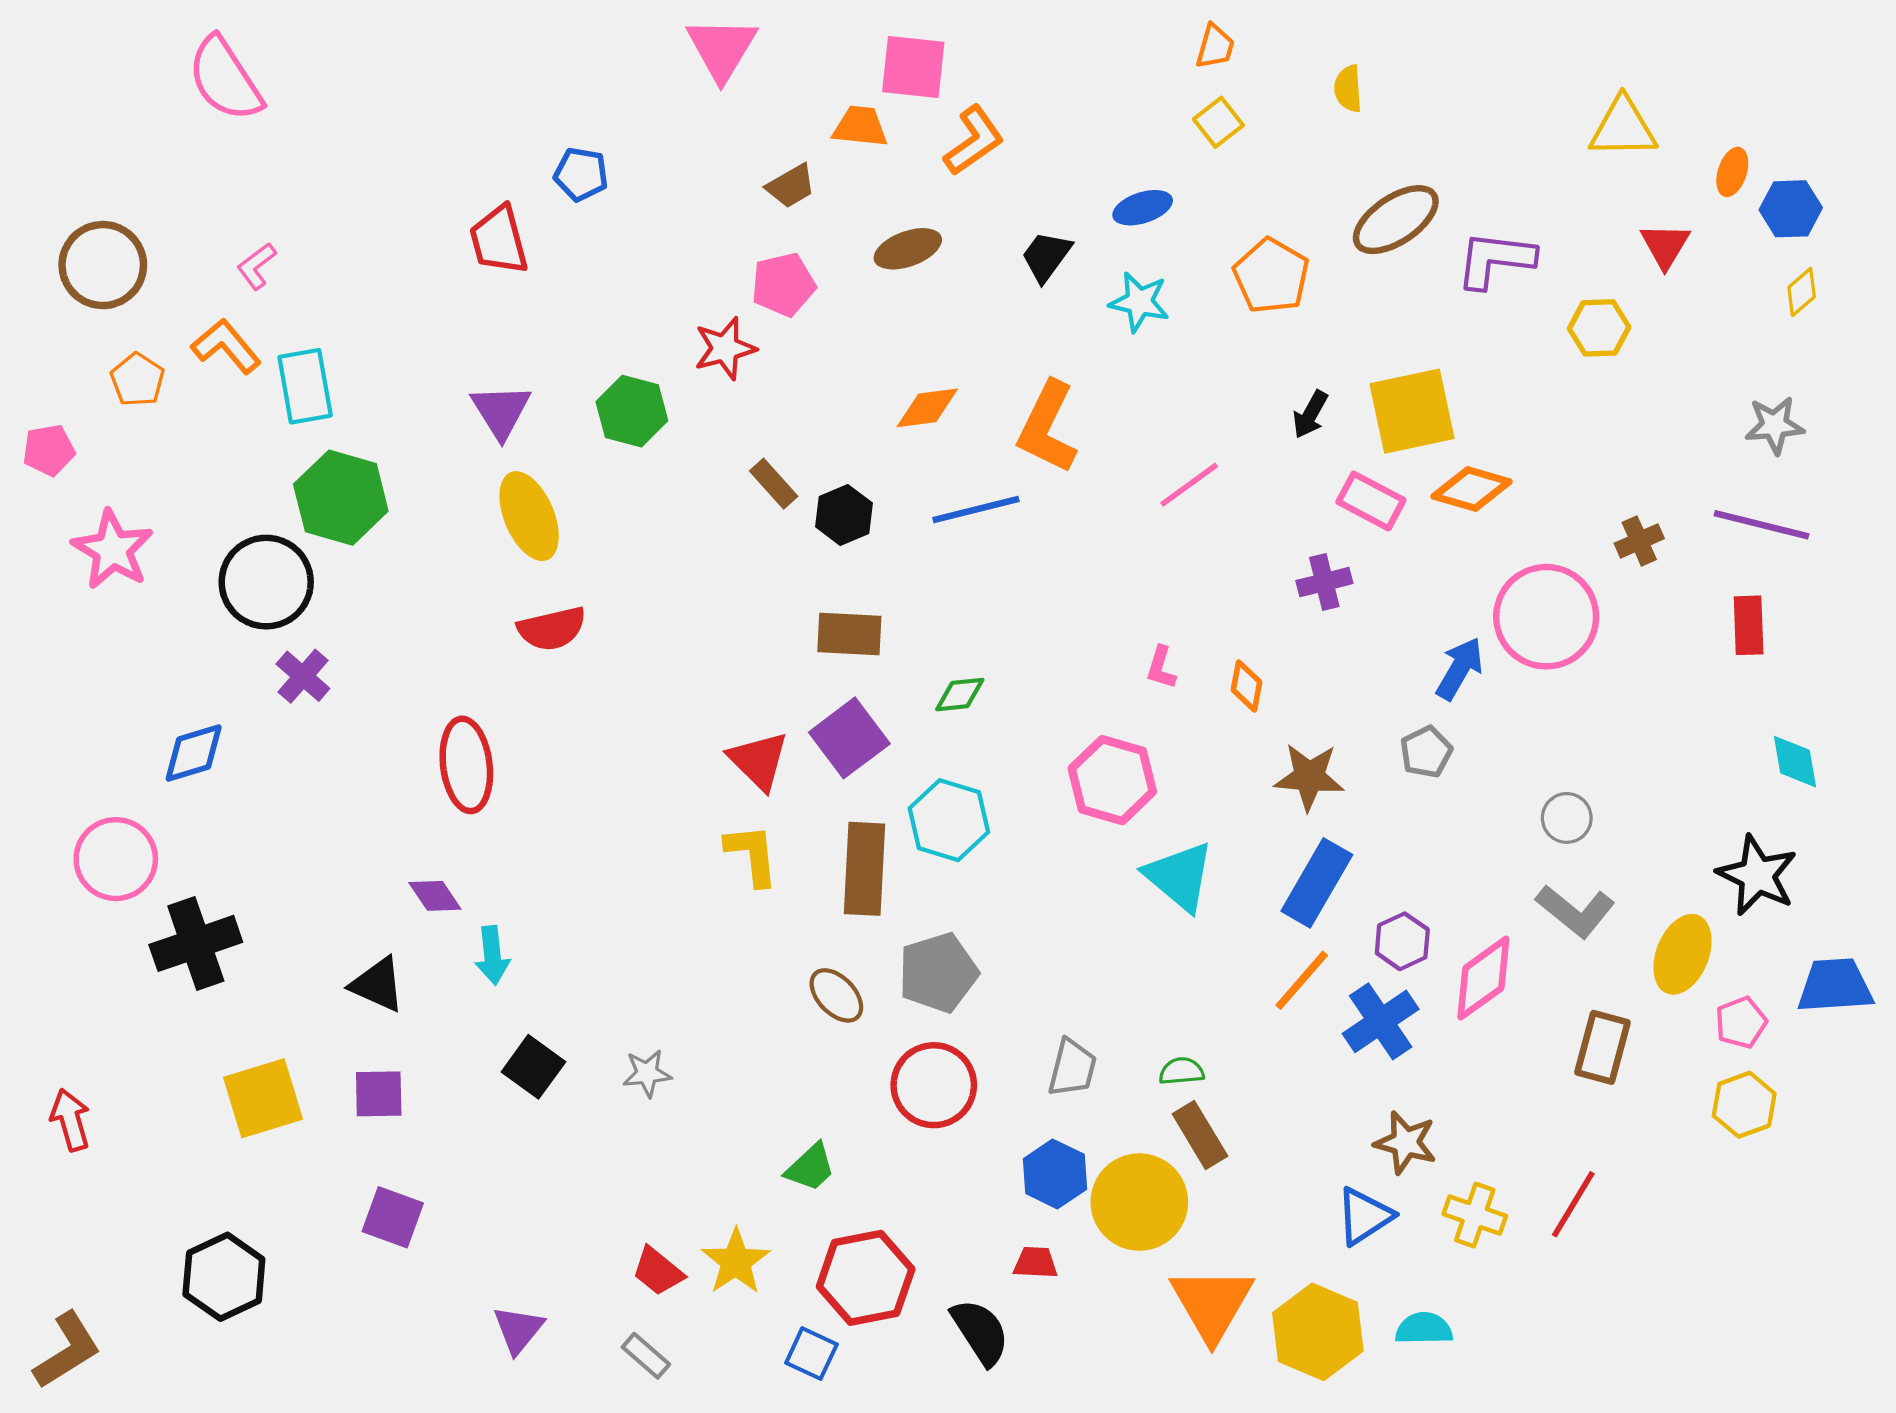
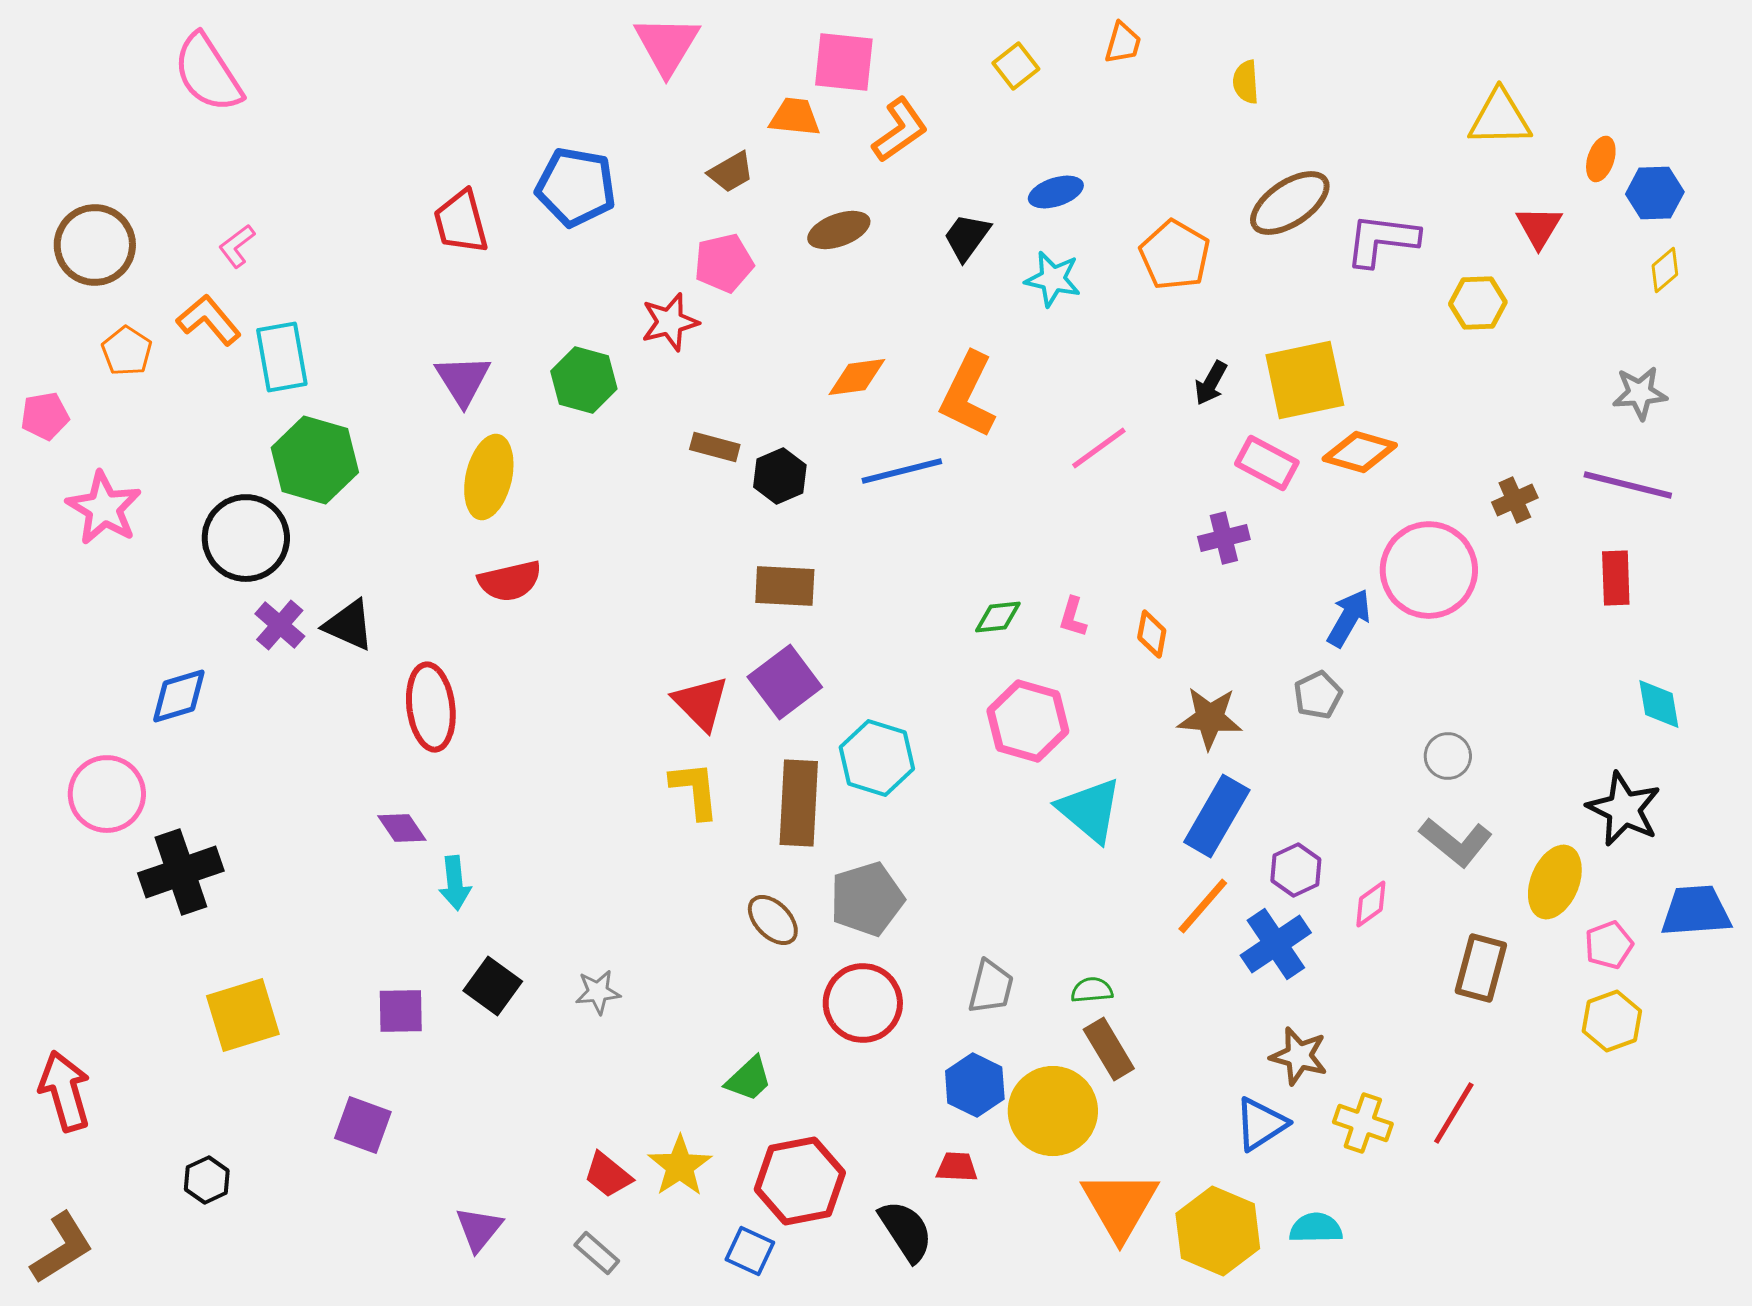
yellow square: (1218, 122) -> (1016, 66), moved
blue pentagon: (581, 174) -> (576, 187), moved, size x1.6
brown rectangle: (774, 484) -> (715, 447), turned -33
yellow ellipse: (529, 516) -> (489, 477), turned 36
green diamond: (960, 695) -> (998, 617), moved
pink diamond: (1483, 978) -> (1371, 904), size x0.6
black triangle: (378, 985) -> (349, 625), moved
purple square: (379, 1094) -> (401, 1011), moved
red arrow: (70, 1120) -> (65, 1091), moved, size x1.4
black hexagon: (224, 1277) -> (207, 1180), size x0.6

